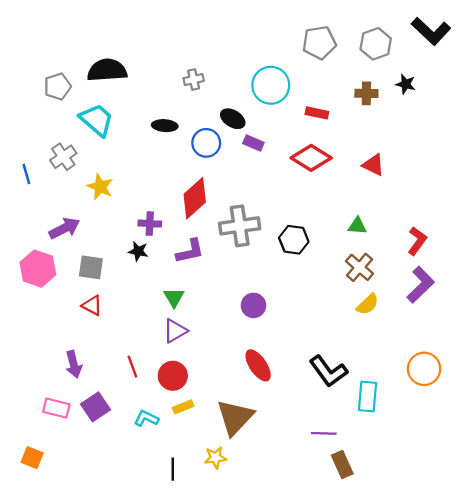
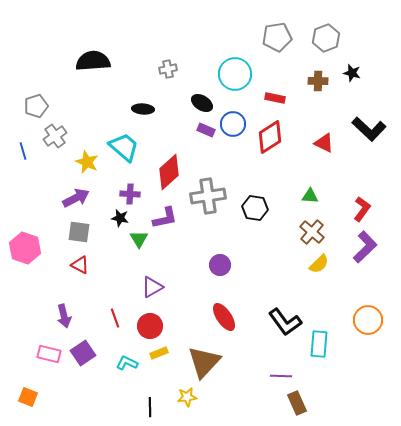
black L-shape: (431, 31) -> (369, 129), moved
gray pentagon: (58, 86) -> (36, 106), moved
cyan trapezoid: (97, 120) -> (124, 147), moved
blue circle: (206, 143) -> (233, 124), moved
purple rectangle: (253, 143) -> (206, 130), moved
red diamond: (311, 158) -> (270, 137), turned -64
purple arrow: (64, 228) -> (76, 198), moved
pink hexagon: (38, 269) -> (25, 248), moved
green triangle: (174, 297) -> (139, 239), moved

